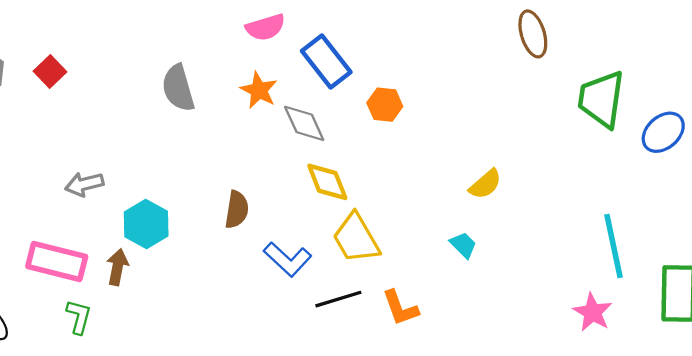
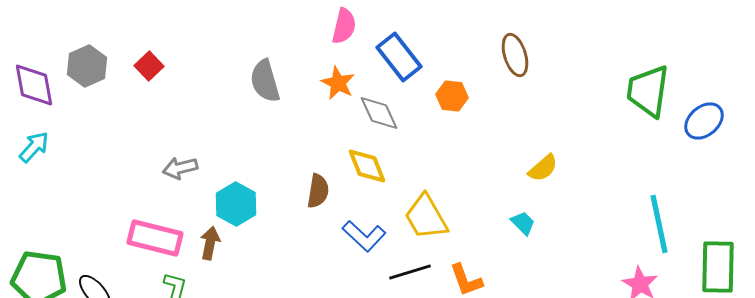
pink semicircle: (265, 27) -> (344, 26), turned -60
brown ellipse: (533, 34) -> (515, 55), moved
yellow diamond: (327, 182) -> (367, 166), moved

